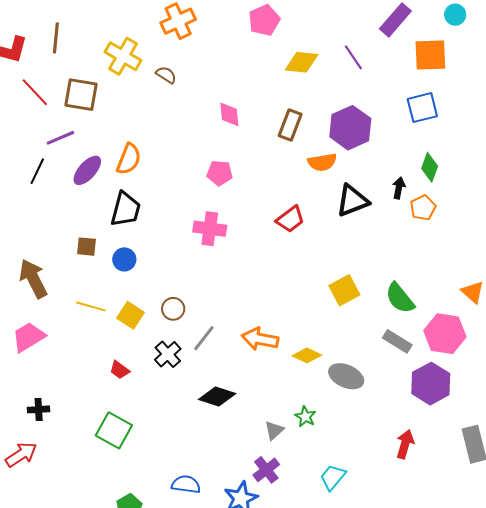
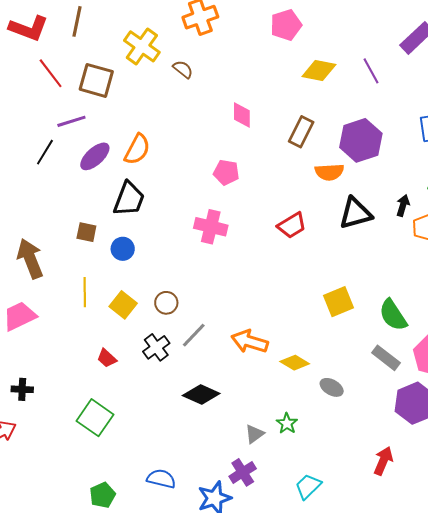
yellow line: (91, 306) -> (85, 292), turned 68
gray ellipse: (346, 376) -> (332, 387), size x0.7

